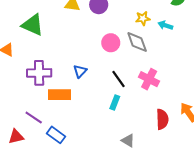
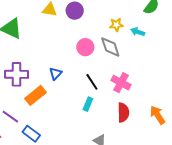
orange rectangle: (60, 95) -> (35, 95), turned -40
red semicircle: (162, 119) -> (123, 113), moved

